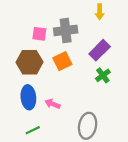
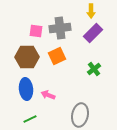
purple rectangle: (100, 50) -> (93, 33), moved

